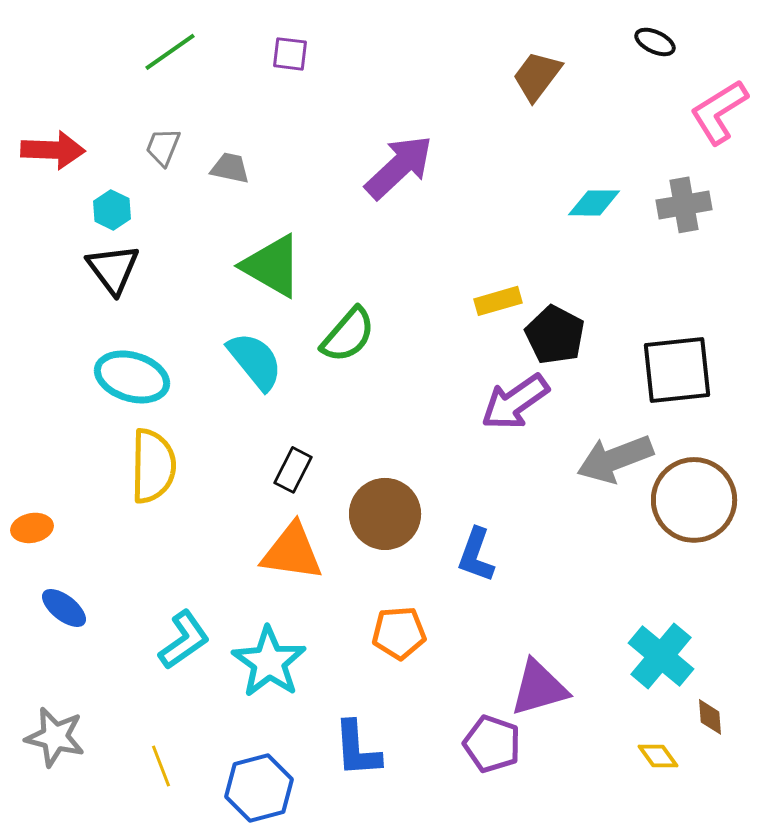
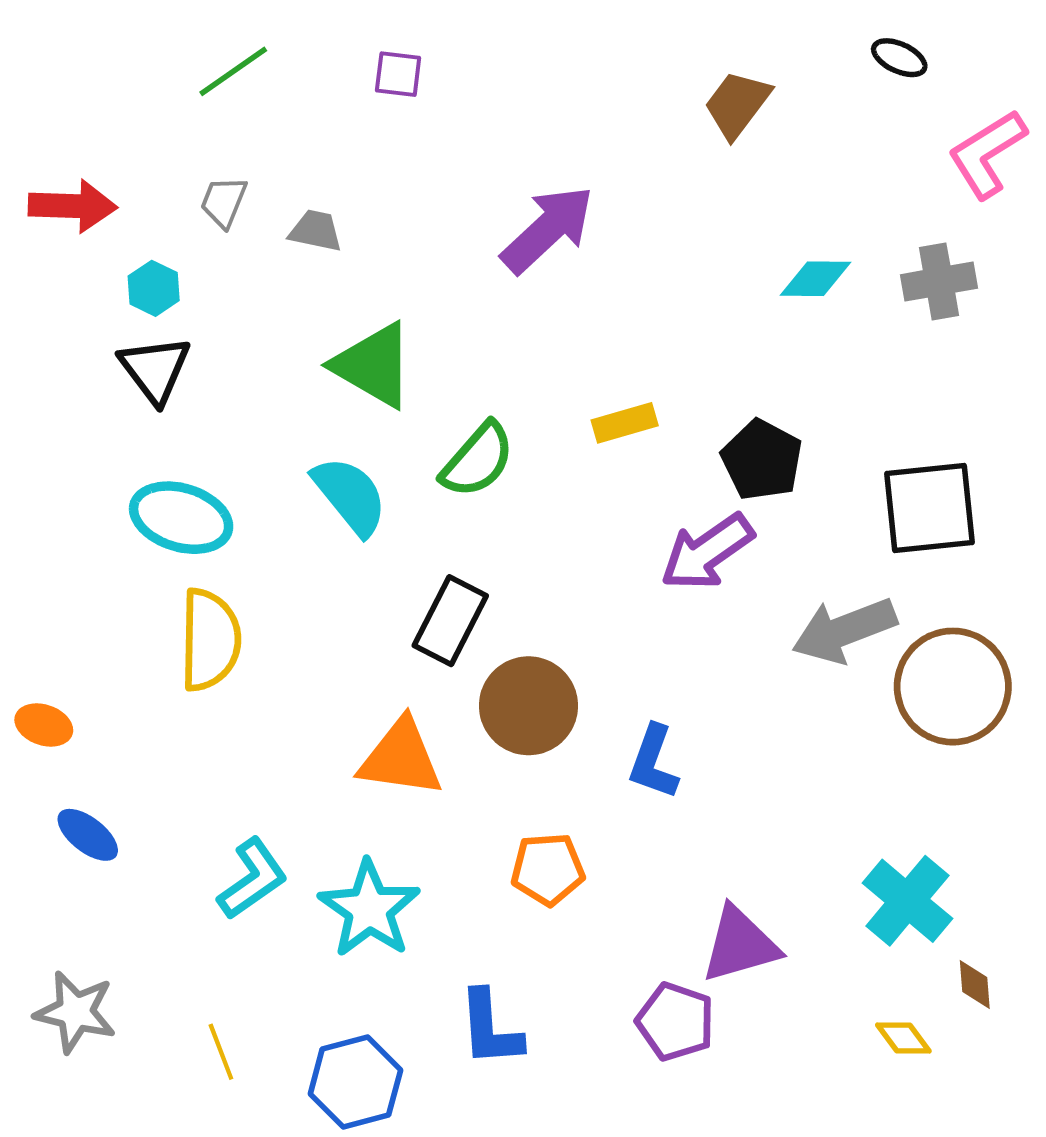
yellow rectangle: (498, 301) -> (625, 423), moved
black rectangle: (293, 470) -> (450, 621), moved, size x1.4
orange ellipse: (32, 528) -> (44, 725), turned 30

